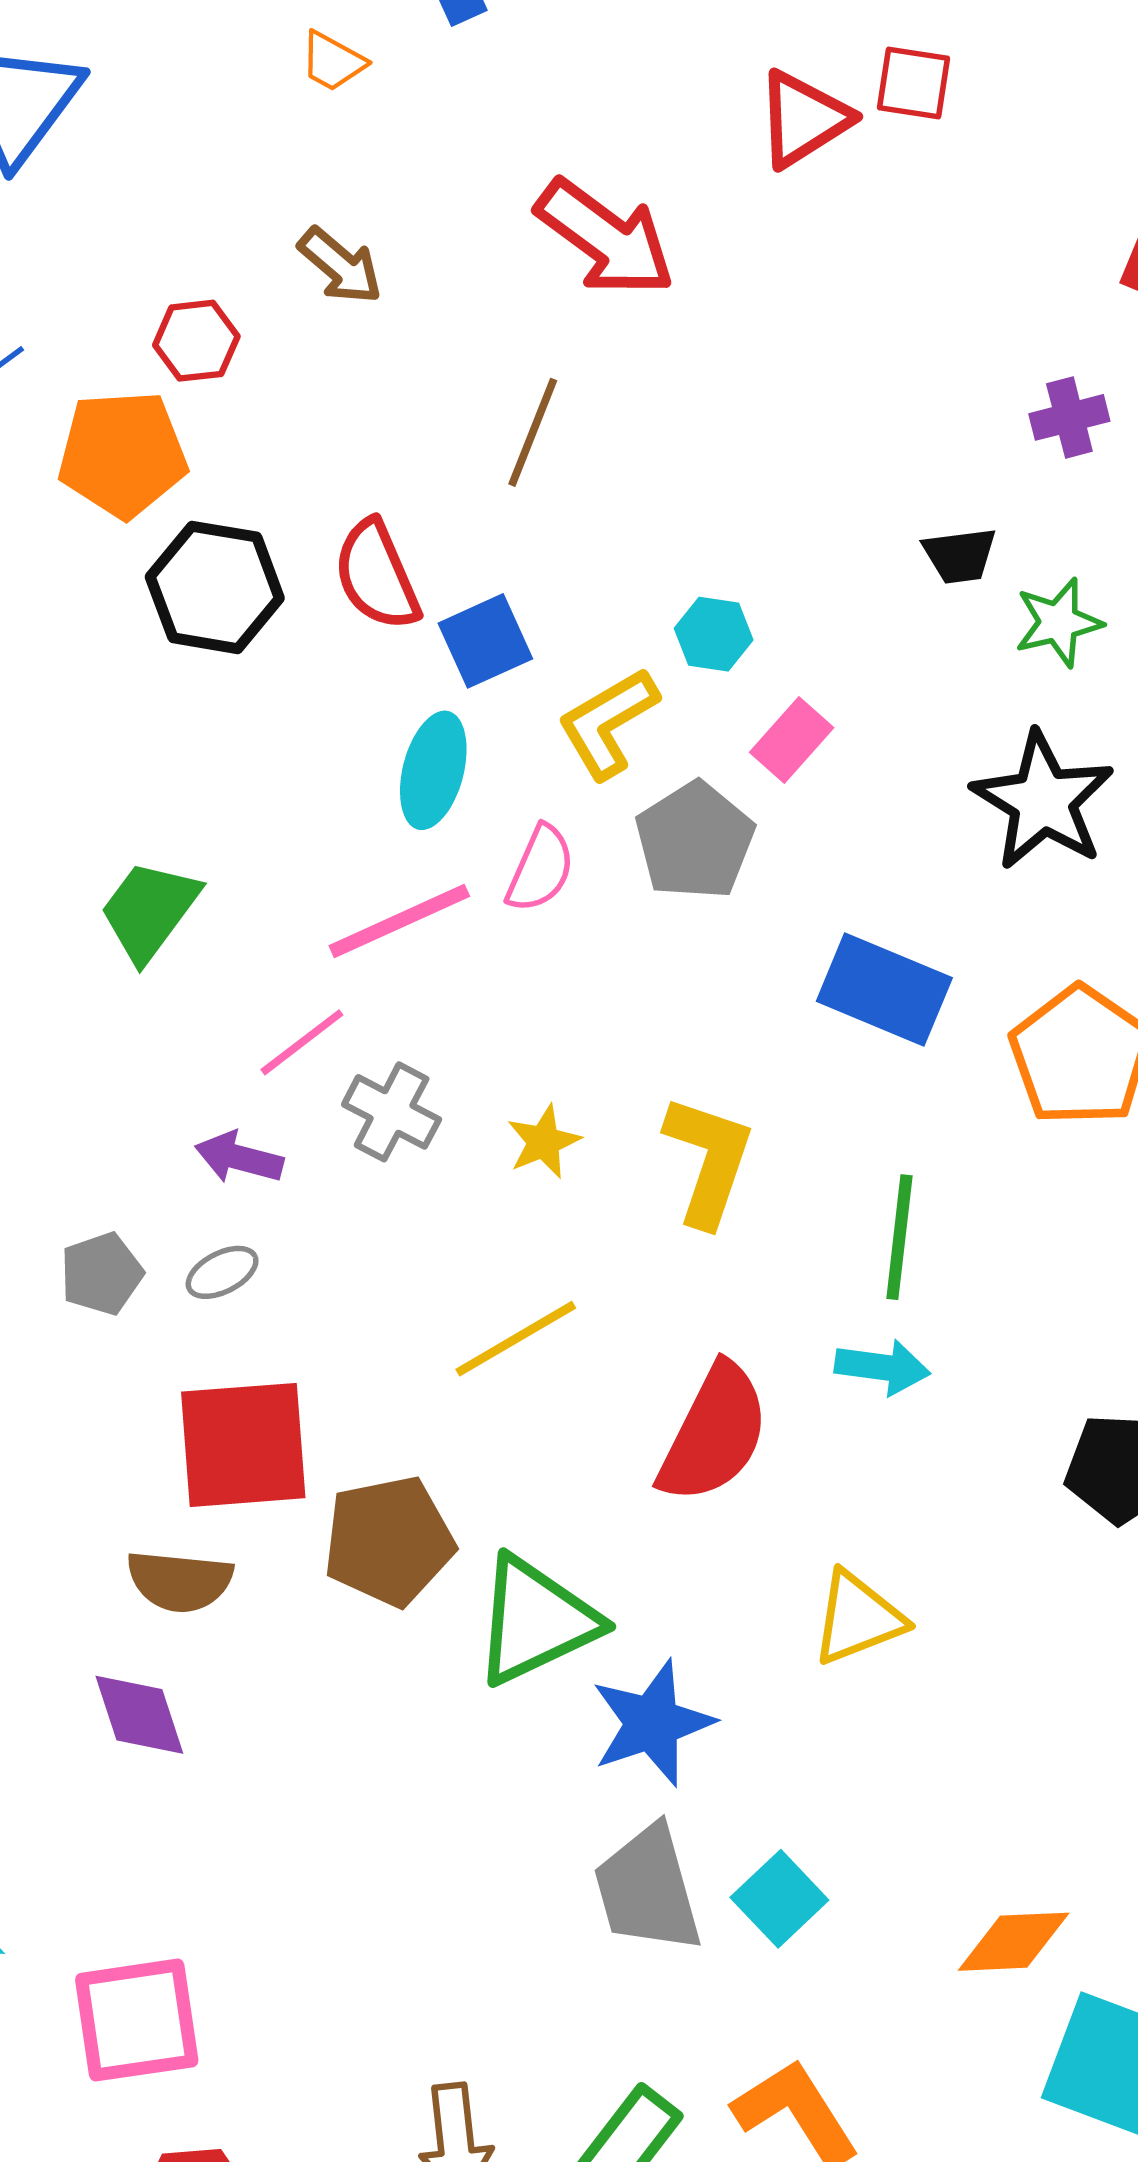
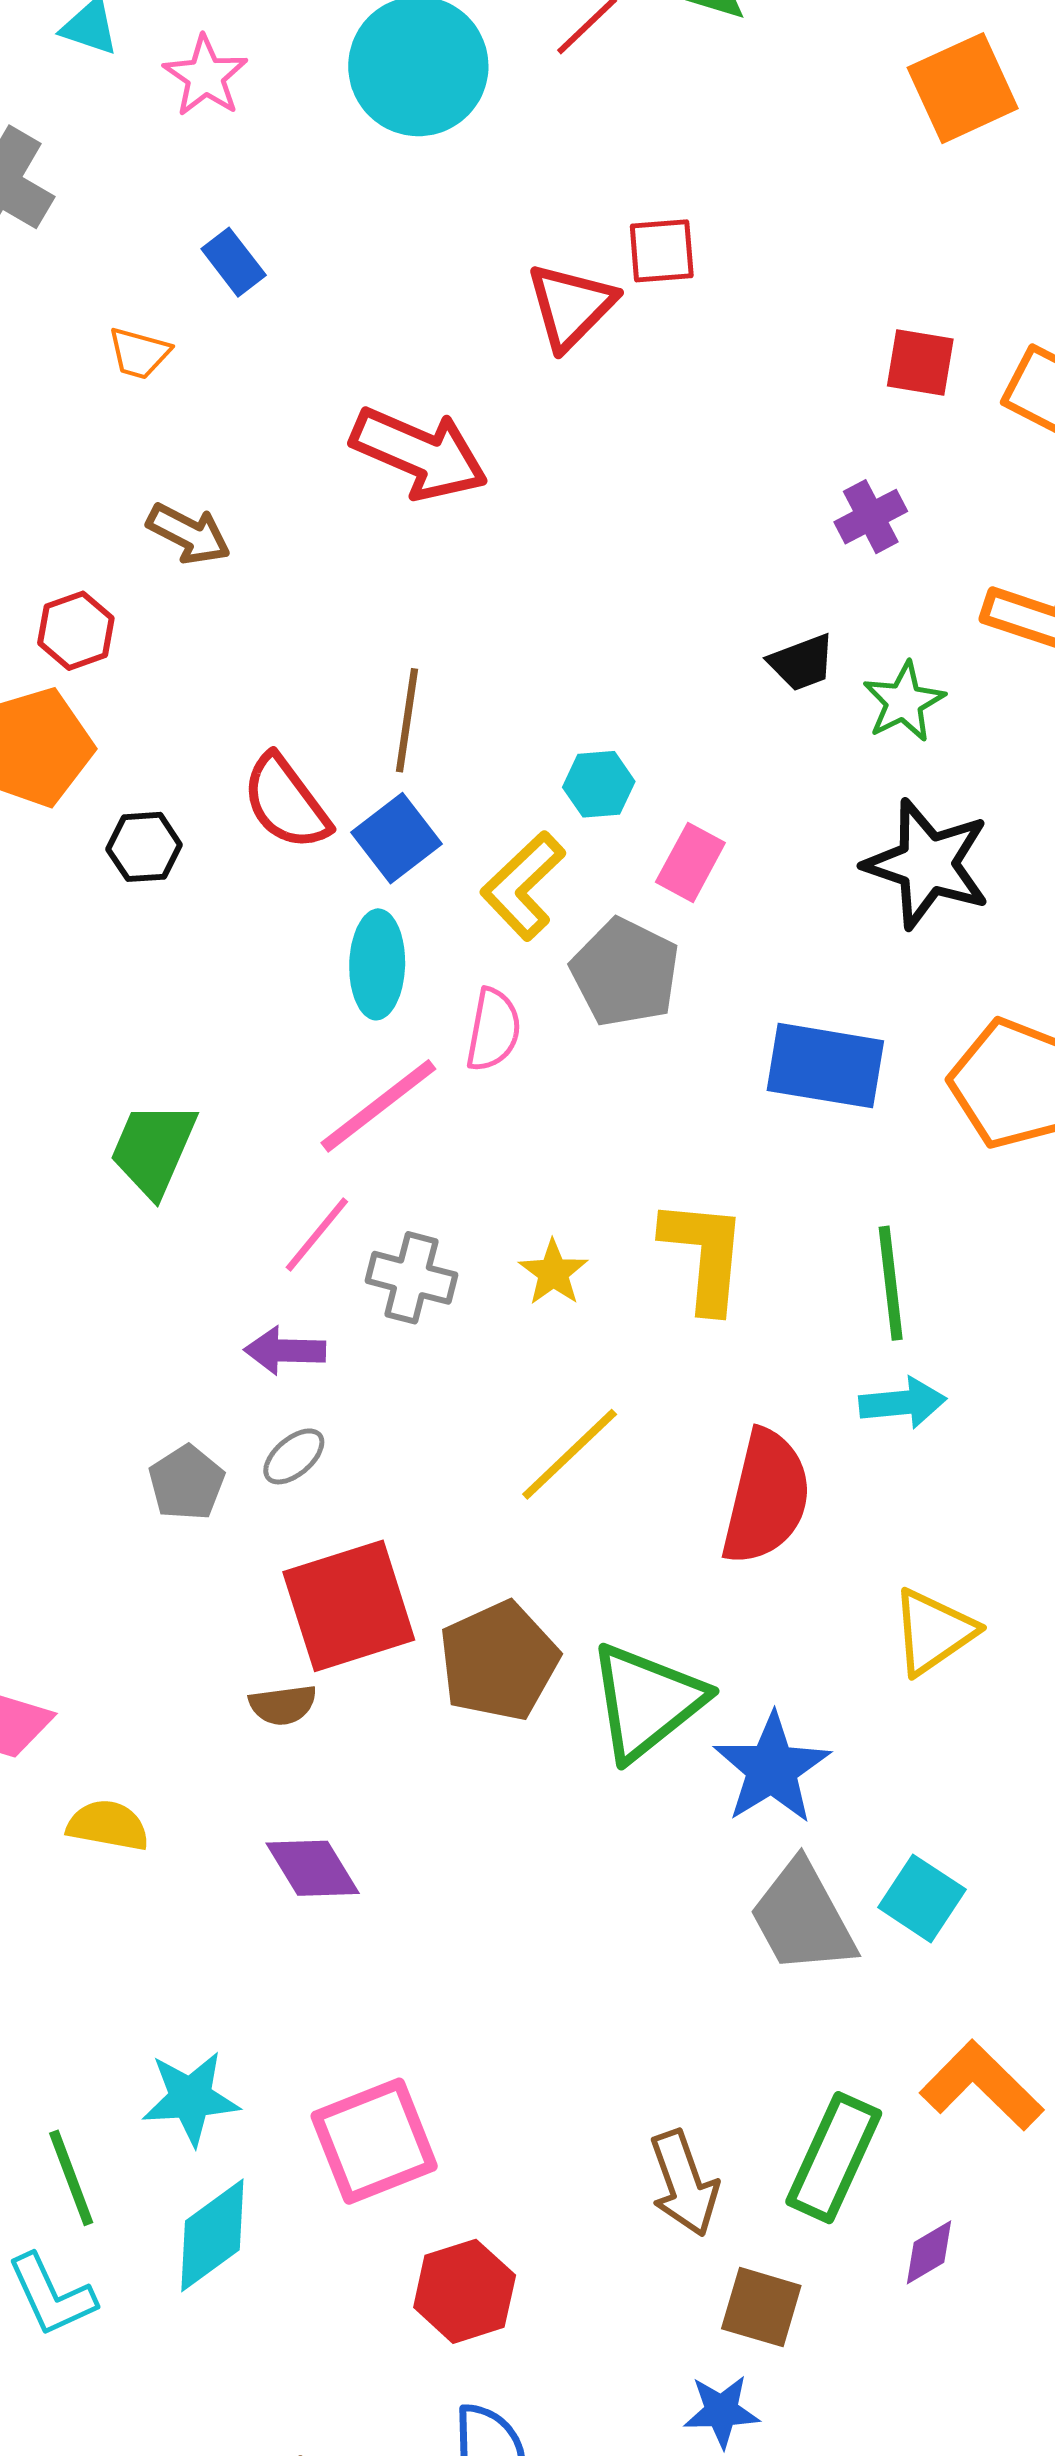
brown line: (533, 432) -> (407, 720), moved
black hexagon: (215, 587) -> (144, 847), size x0.6
brown semicircle: (180, 1581) -> (283, 1705), moved, size x0.7

